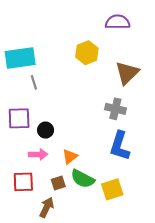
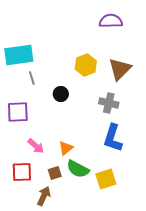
yellow hexagon: (87, 53) -> (86, 65), moved
black circle: (46, 130) -> (61, 94), moved
pink arrow: (38, 154) -> (36, 146), turned 42

